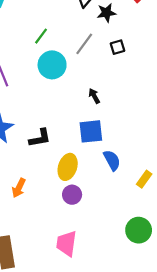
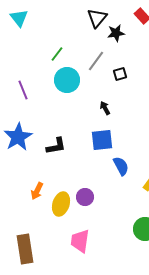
black square: (118, 47) -> (120, 74), moved
yellow ellipse: (68, 167) -> (61, 204), moved

